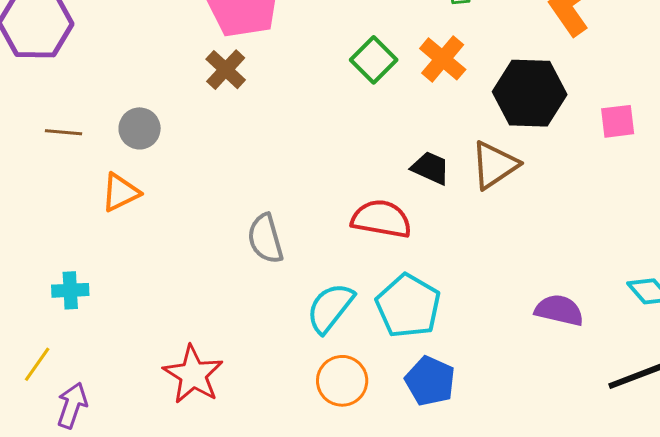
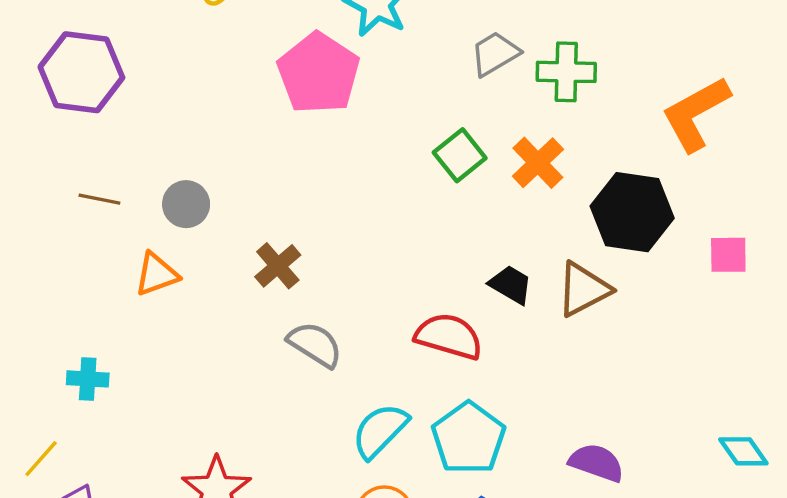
brown cross: (226, 70) -> (278, 266), moved
gray semicircle: (265, 239) -> (315, 344), turned 132
purple semicircle: (559, 310) -> (596, 463), moved

